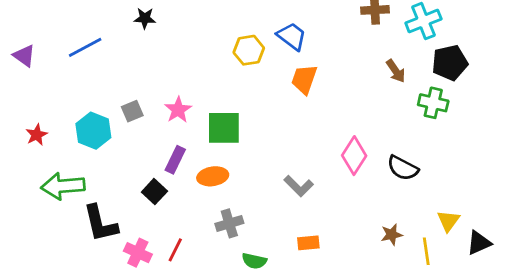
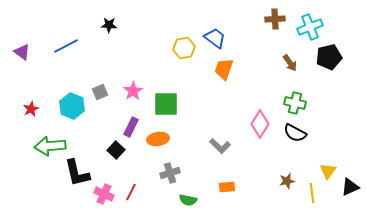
green cross: (433, 103) -> (295, 103), moved

